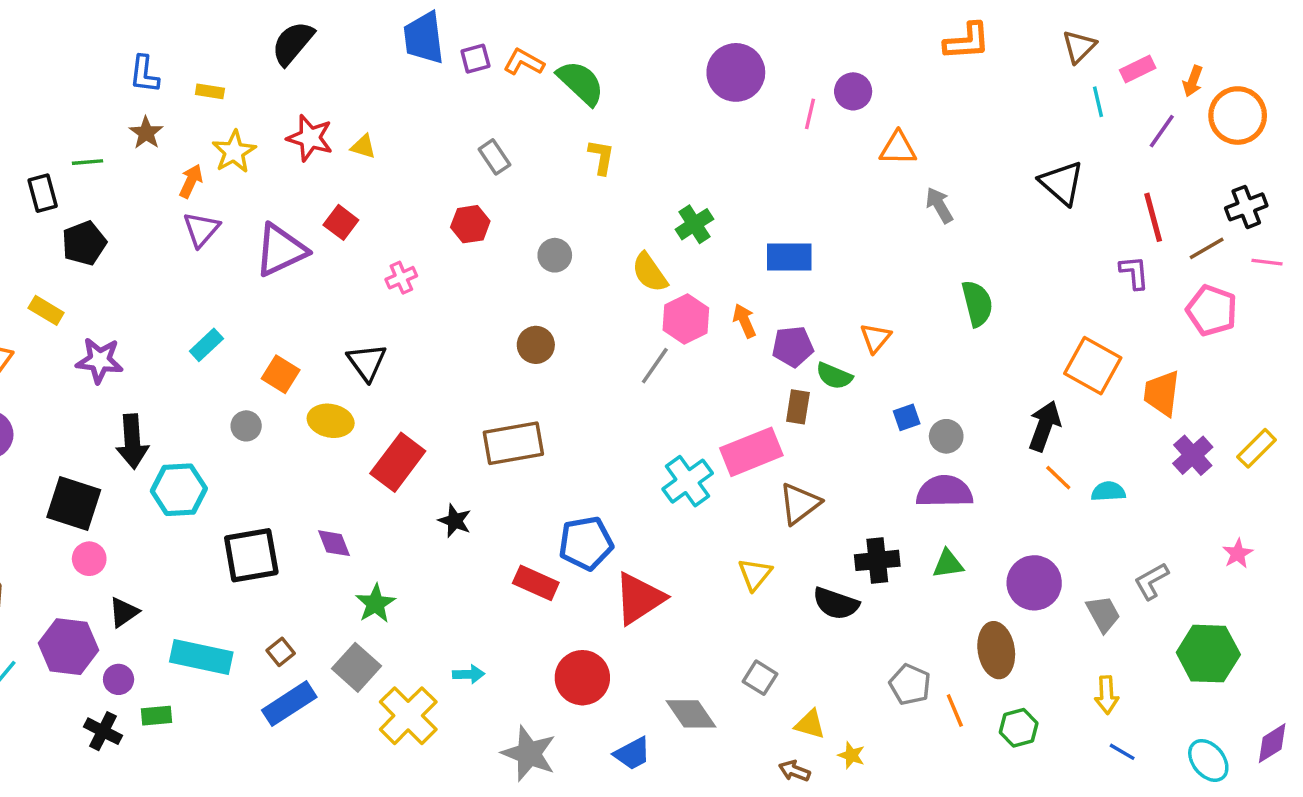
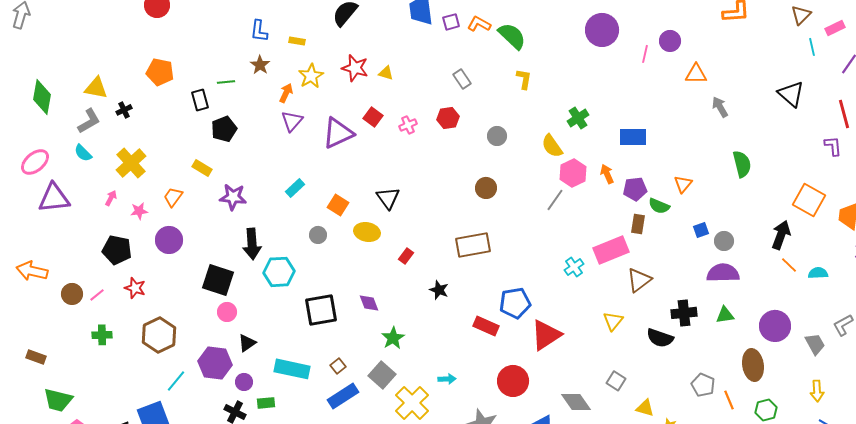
pink cross: (401, 278) -> (408, 125), moved
red rectangle: (398, 462) -> (406, 256), size x0.5
cyan cross: (688, 481) -> (574, 267), size x0.7

